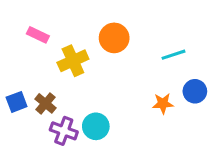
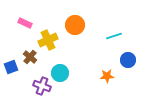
brown cross: (46, 103) -> (30, 57), moved
orange star: (163, 103) -> (107, 76), moved
cyan circle: (96, 126) -> (60, 73), moved

